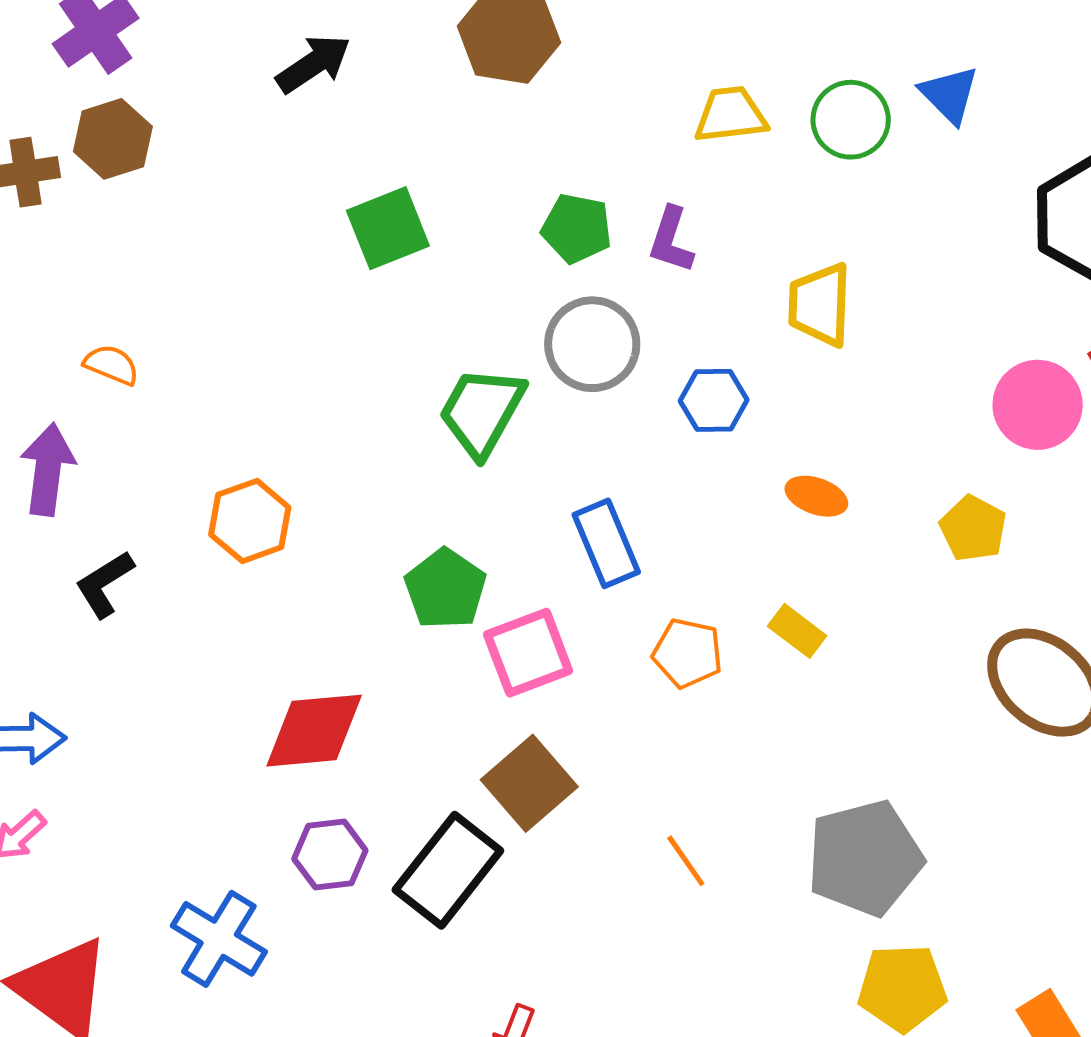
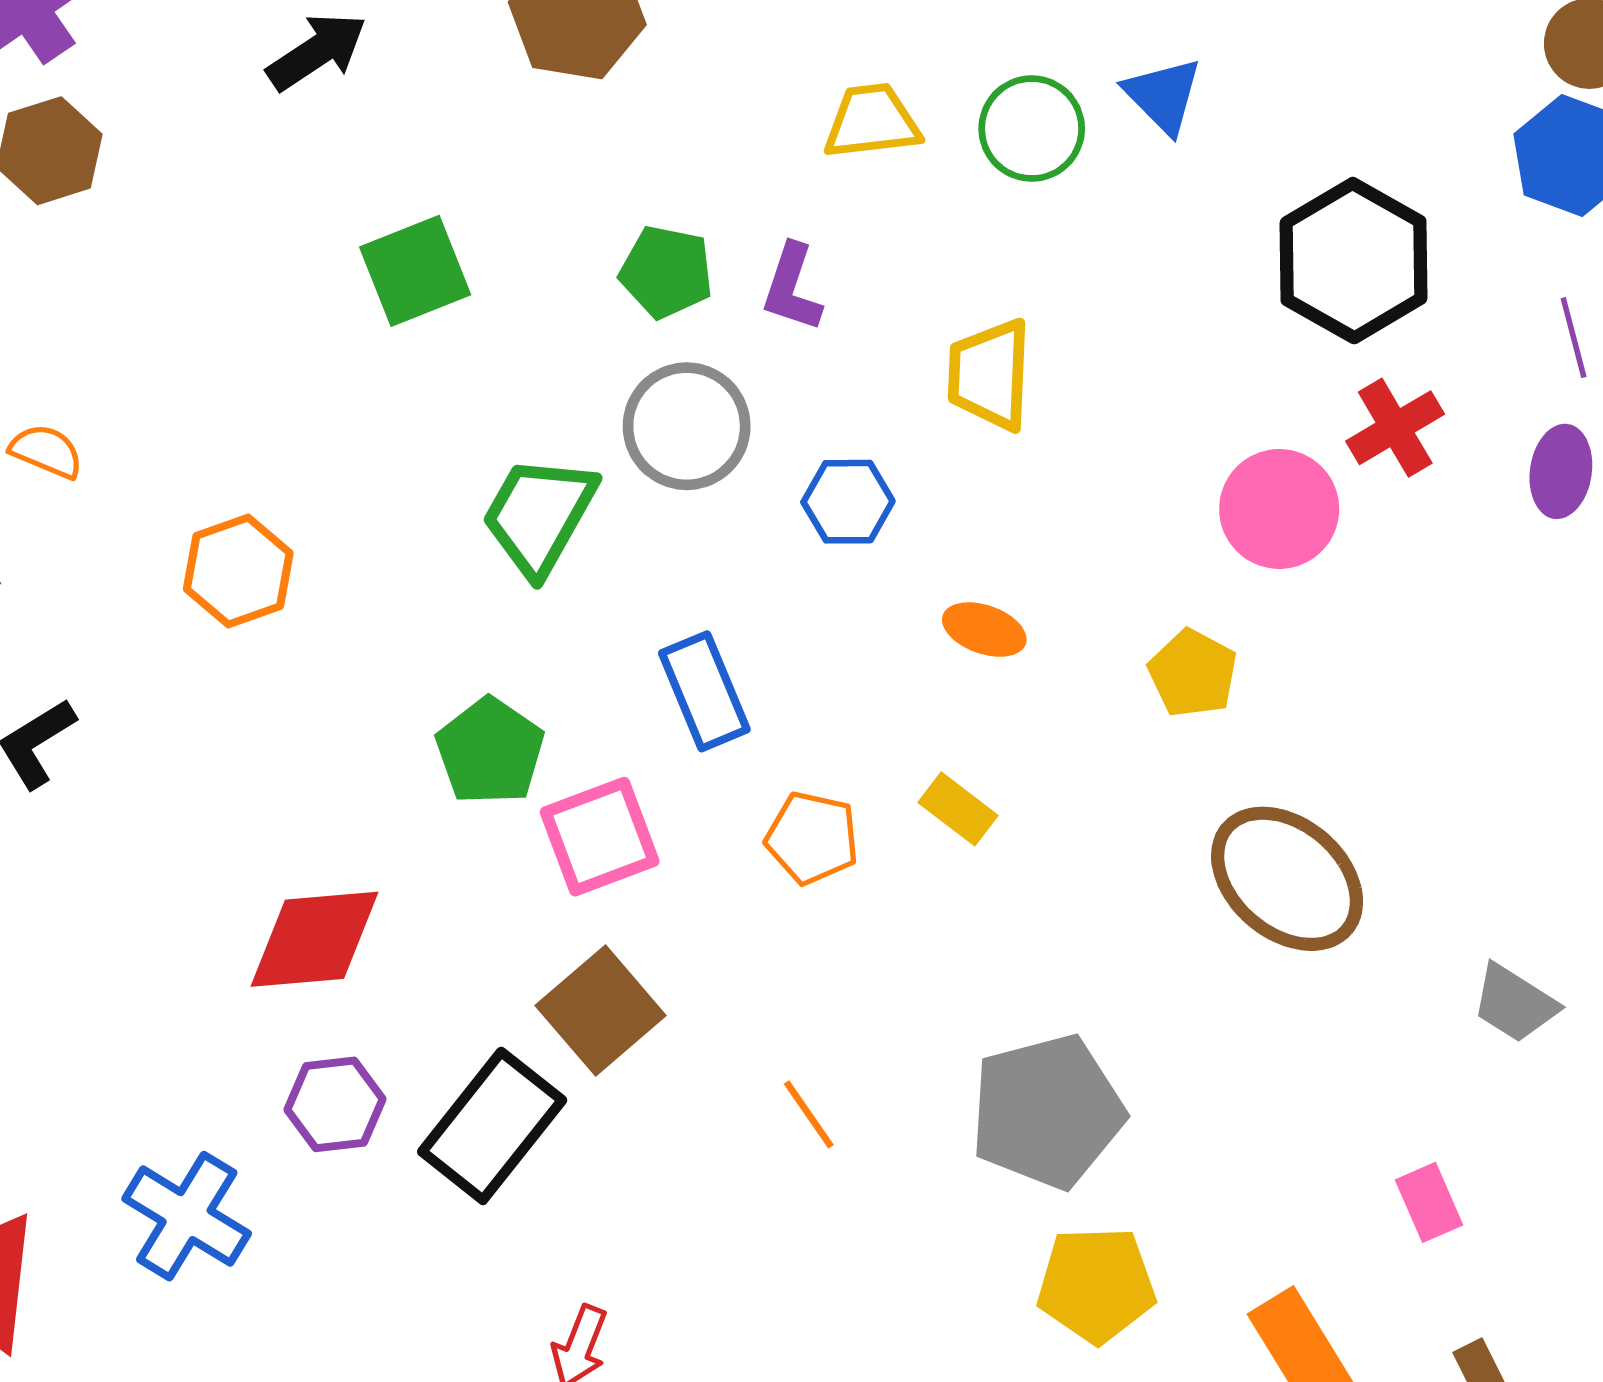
orange hexagon: (250, 521) -> (238, 571), moved

